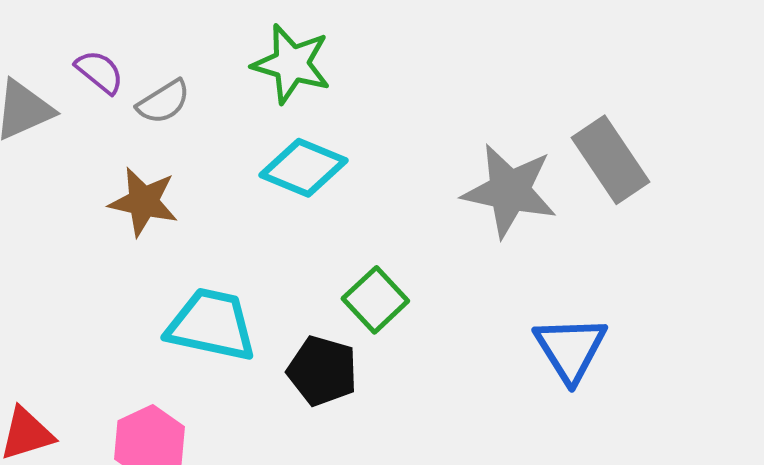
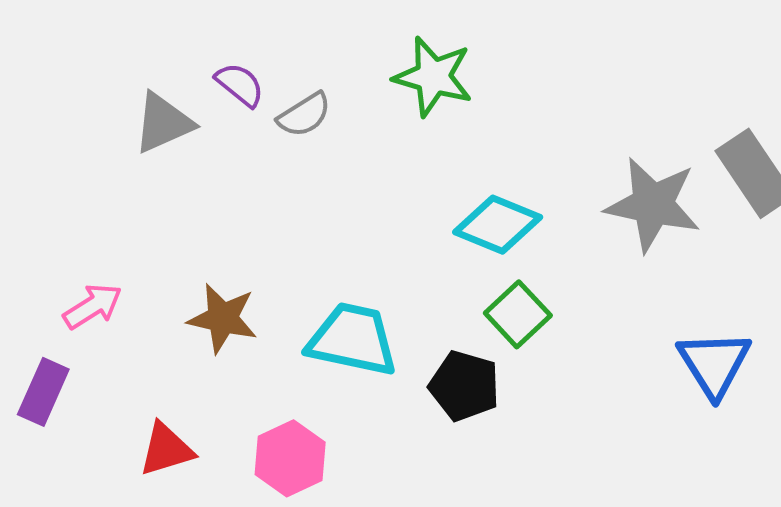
cyan diamond: (303, 168) -> (498, 225), moved
brown star: (143, 202) -> (223, 318), moved

